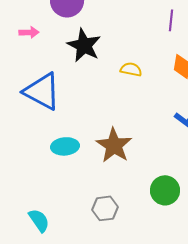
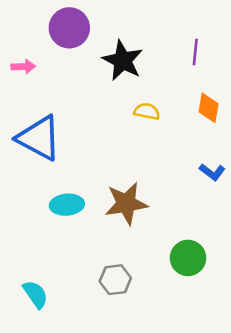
black star: (84, 45) -> (123, 61), moved
brown star: (114, 145) -> (126, 203), turned 30

